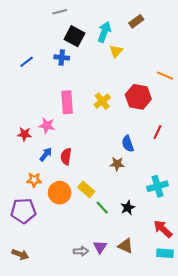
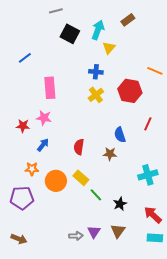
blue cross: (62, 57) -> (96, 72), moved
pink rectangle: (67, 102) -> (50, 88), moved
red semicircle: (66, 156) -> (79, 147), moved
black star: (128, 208) -> (120, 204), moved
brown triangle: (126, 246) -> (118, 231), turned 42

